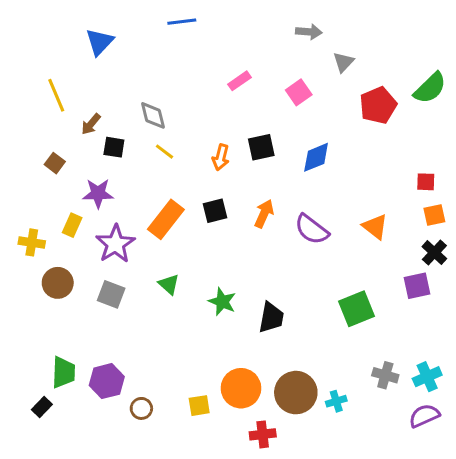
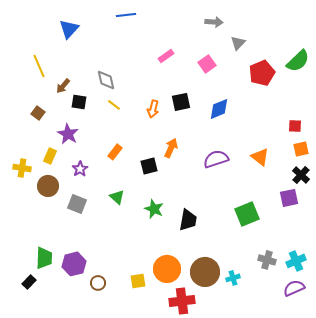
purple star: (98, 193) -> (68, 134), turned 30
black square: (215, 211) -> (149, 166), moved
orange arrow: (264, 214) -> (171, 148), moved
orange rectangle: (166, 219) -> (115, 152), size x0.6
purple semicircle: (312, 229) -> (216, 159), turned 125
purple star: (115, 244) -> (80, 169), size x0.6
brown circle: (58, 283) -> (48, 186), moved
red cross: (263, 434) -> (182, 301), size x1.4

